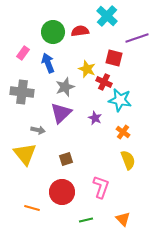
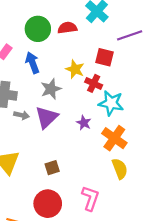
gray arrow: (38, 130) -> (21, 115), moved
orange cross: (123, 132) -> (114, 138), size x1.6

